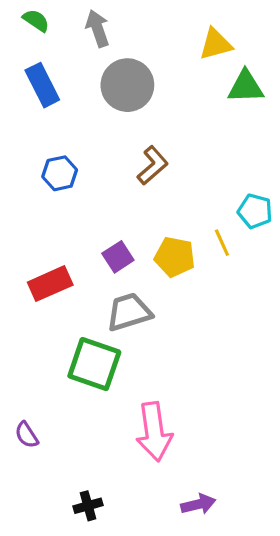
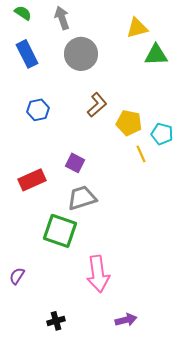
purple square: (118, 257) -> (75, 163), turned -30
yellow pentagon: (175, 257) -> (129, 123), moved
purple semicircle: (27, 435) -> (17, 276), turned 66

